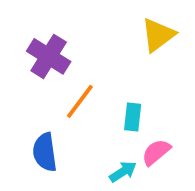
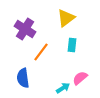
yellow triangle: (158, 35) -> (66, 18), moved
cyan rectangle: (133, 117) -> (72, 45), moved

